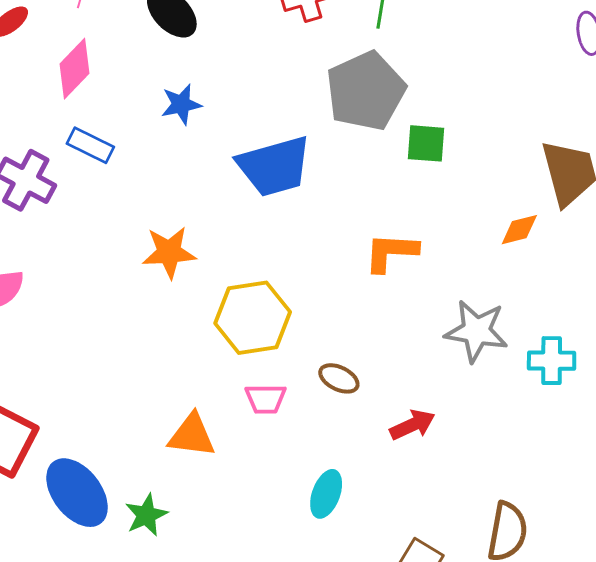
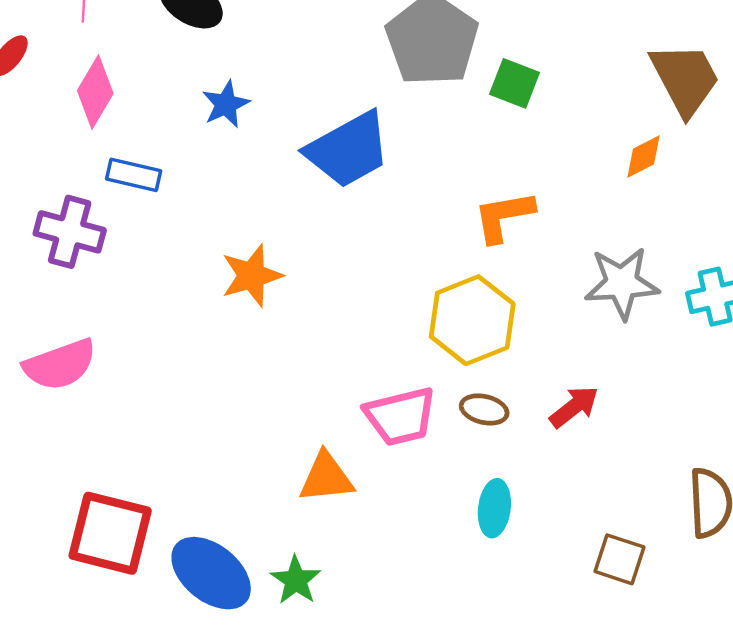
green square: (426, 143) -> (515, 83), turned 30
yellow hexagon: (253, 318) -> (472, 320), moved
brown ellipse: (339, 378) -> (484, 409), moved
pink trapezoid: (266, 399) -> (400, 416), size x1.5

